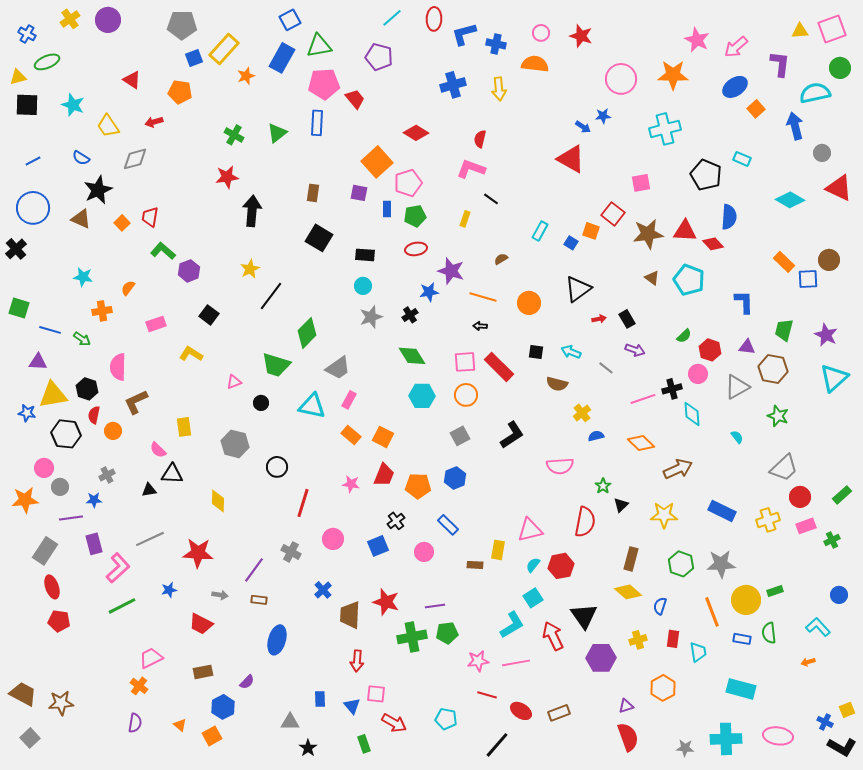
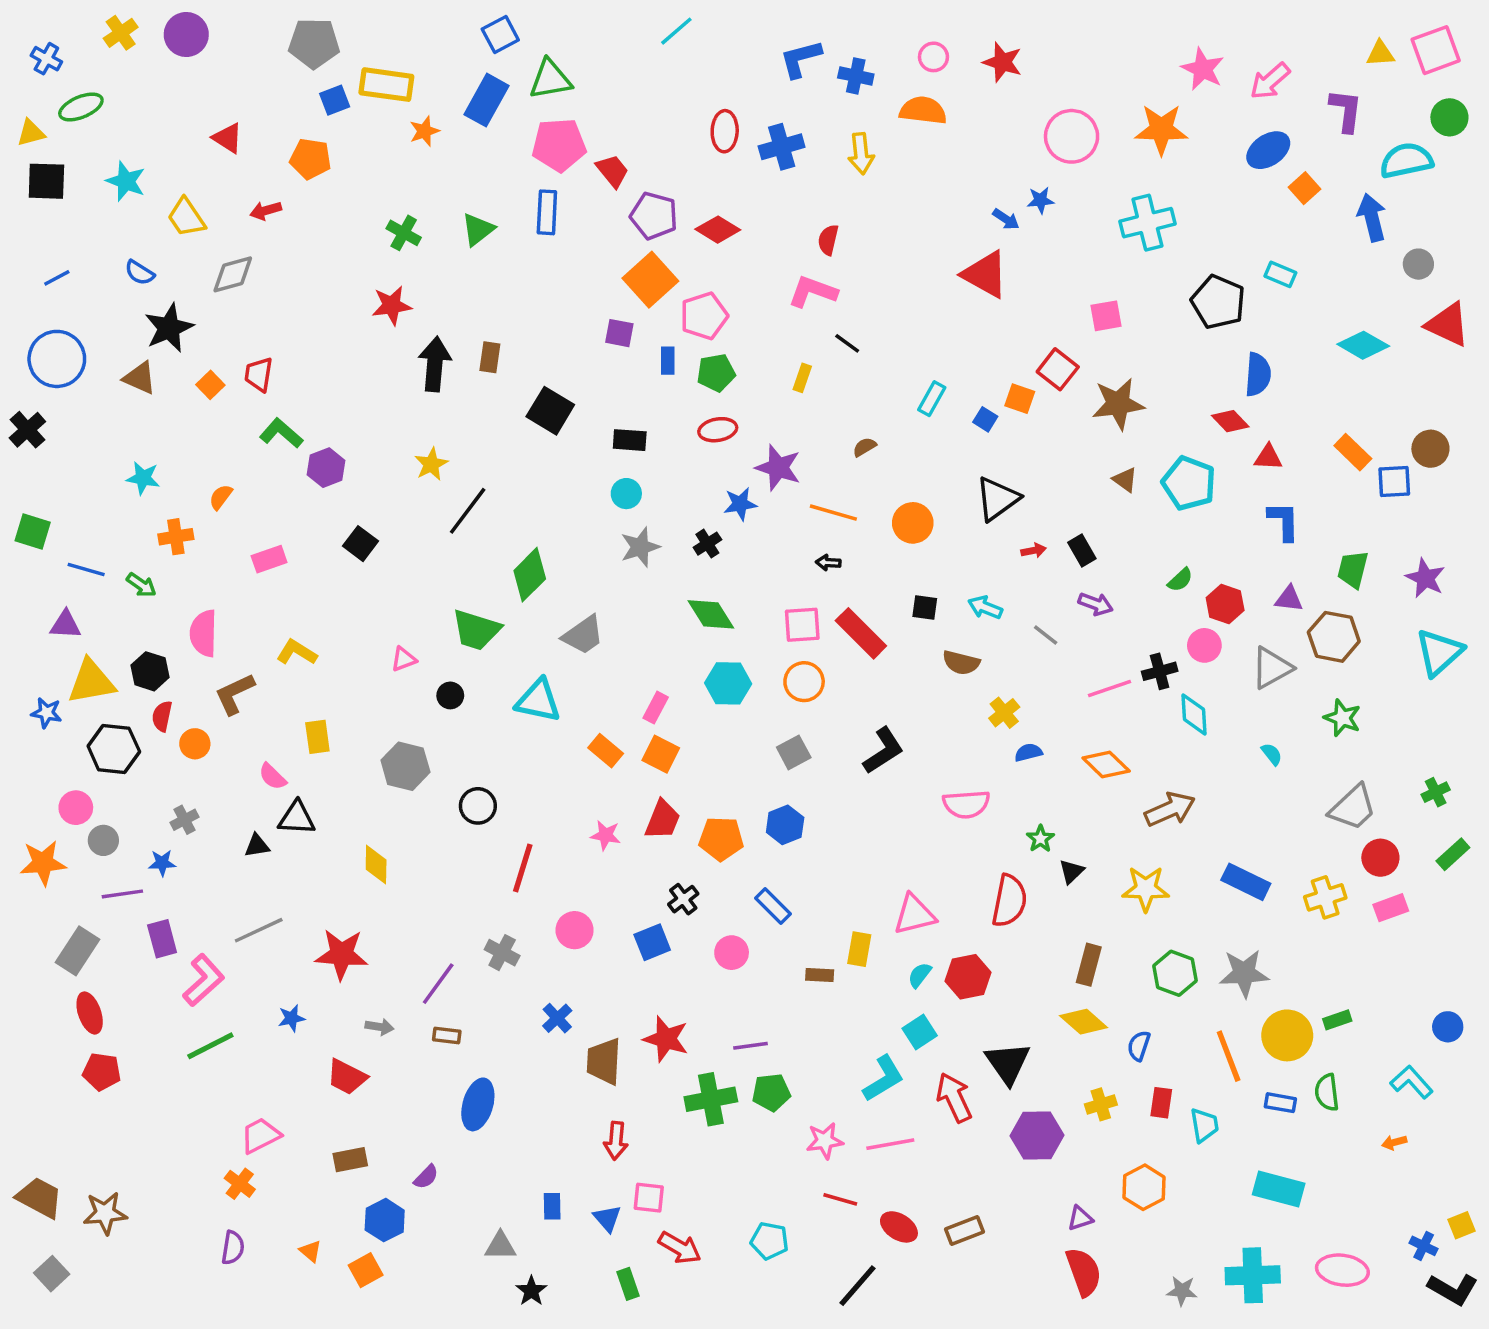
red ellipse: (434, 19) -> (725, 131), moved
yellow rectangle: (224, 49) -> (386, 85), turned 56
purple pentagon: (379, 57) -> (654, 216), moved
brown rectangle: (313, 193) -> (490, 357), moved
red triangle: (685, 231) -> (1268, 457), moved, size x0.7
yellow L-shape: (191, 354) -> (297, 652), moved
pink rectangle: (349, 400) -> (656, 708), moved
green cross: (832, 540) -> (1436, 792), moved

